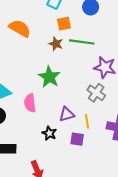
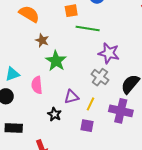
brown star: (56, 44) -> (42, 40), moved
yellow line: (87, 121) -> (91, 104), turned 32
purple square: (77, 139) -> (87, 126), moved

